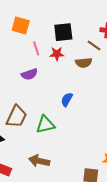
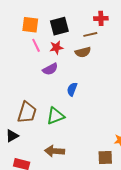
orange square: (21, 25) -> (30, 25), moved
brown line: (94, 45) -> (90, 34), turned -40
purple semicircle: (29, 74) -> (50, 69), moved

